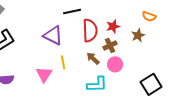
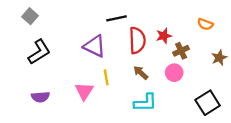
brown star: (138, 35) -> (219, 58), moved
brown cross: (110, 45) -> (181, 51), moved
pink circle: (115, 64) -> (174, 73), moved

